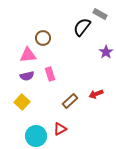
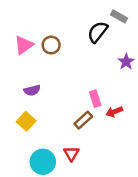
pink triangle: (28, 55) -> (24, 45), moved, turned -30
pink rectangle: (50, 74) -> (95, 99), moved
red triangle: (60, 129) -> (71, 153), turned -32

